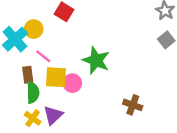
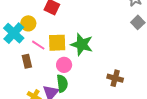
yellow square: (56, 77) -> (57, 43), moved
green semicircle: (33, 93) -> (62, 83), moved

